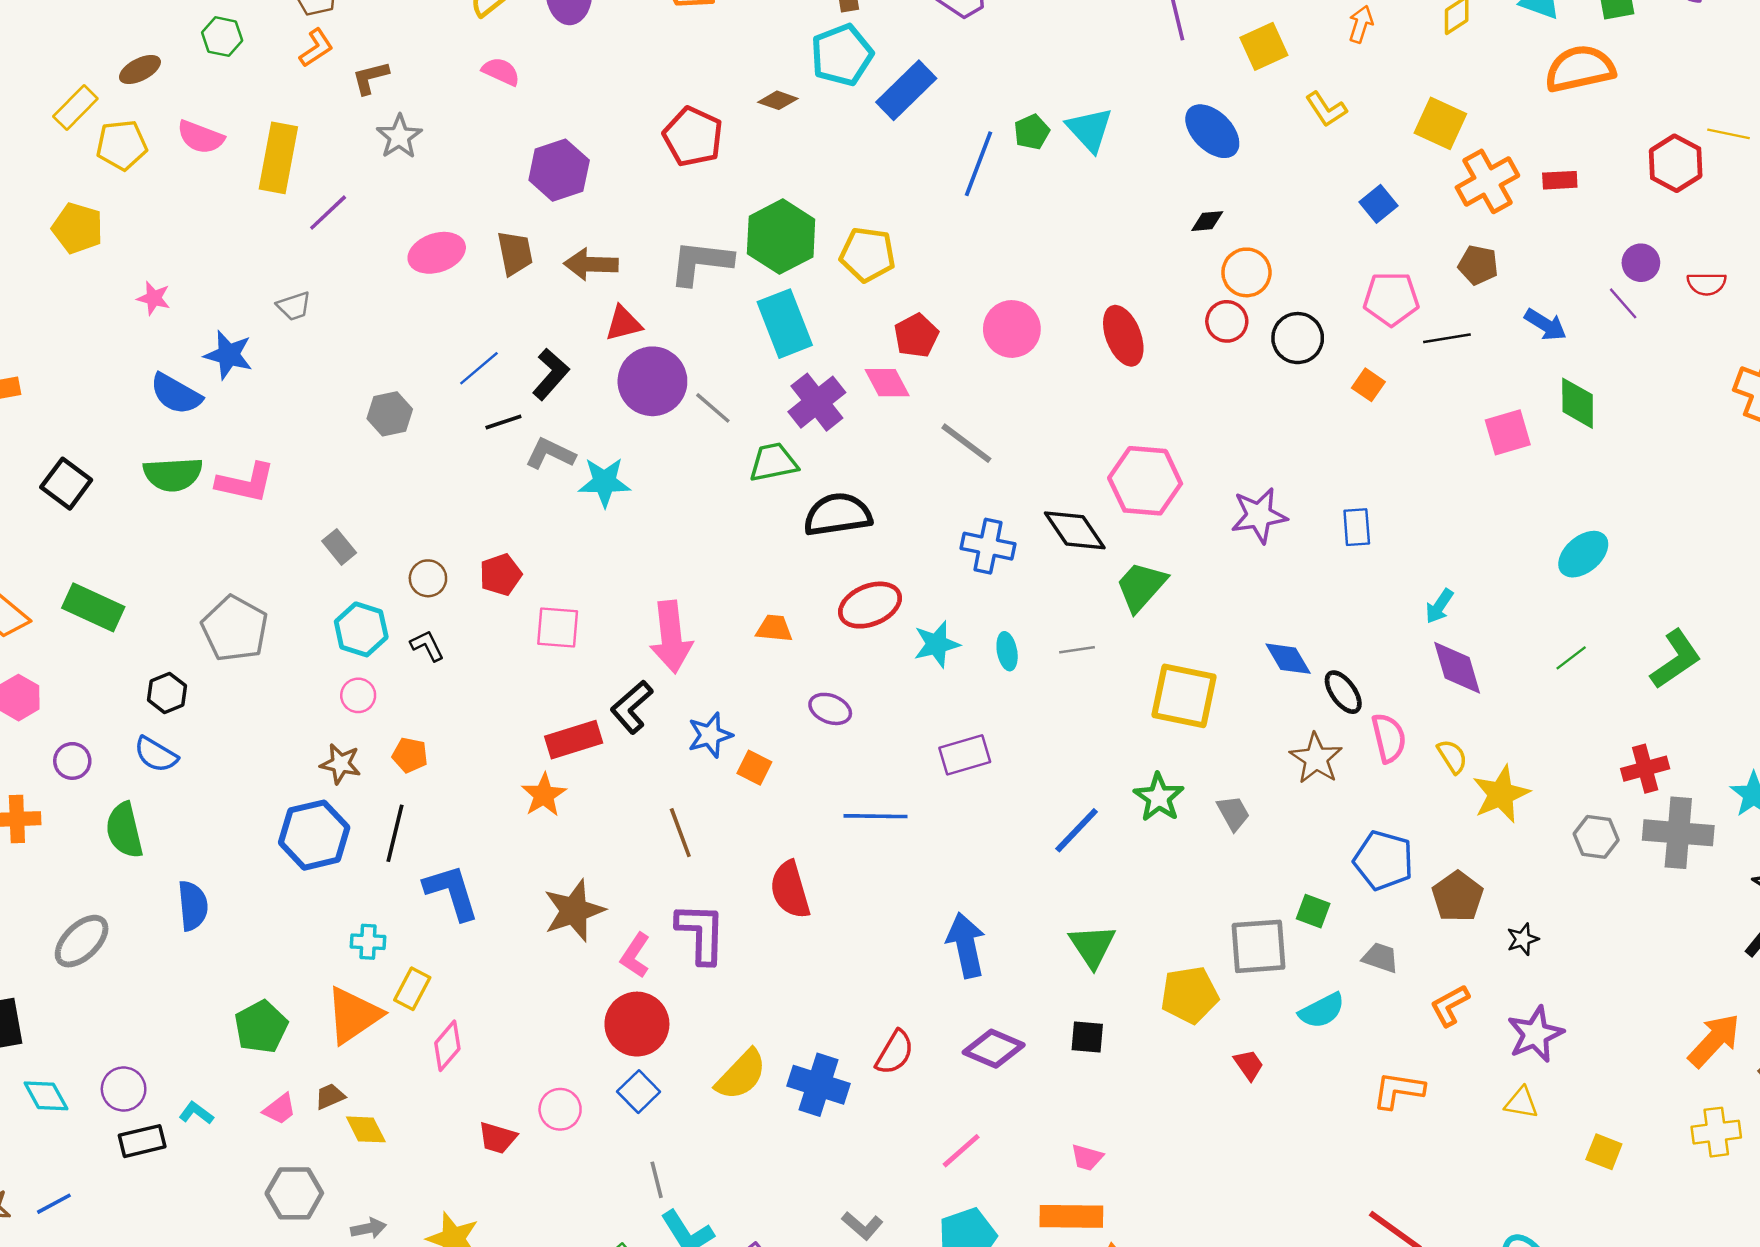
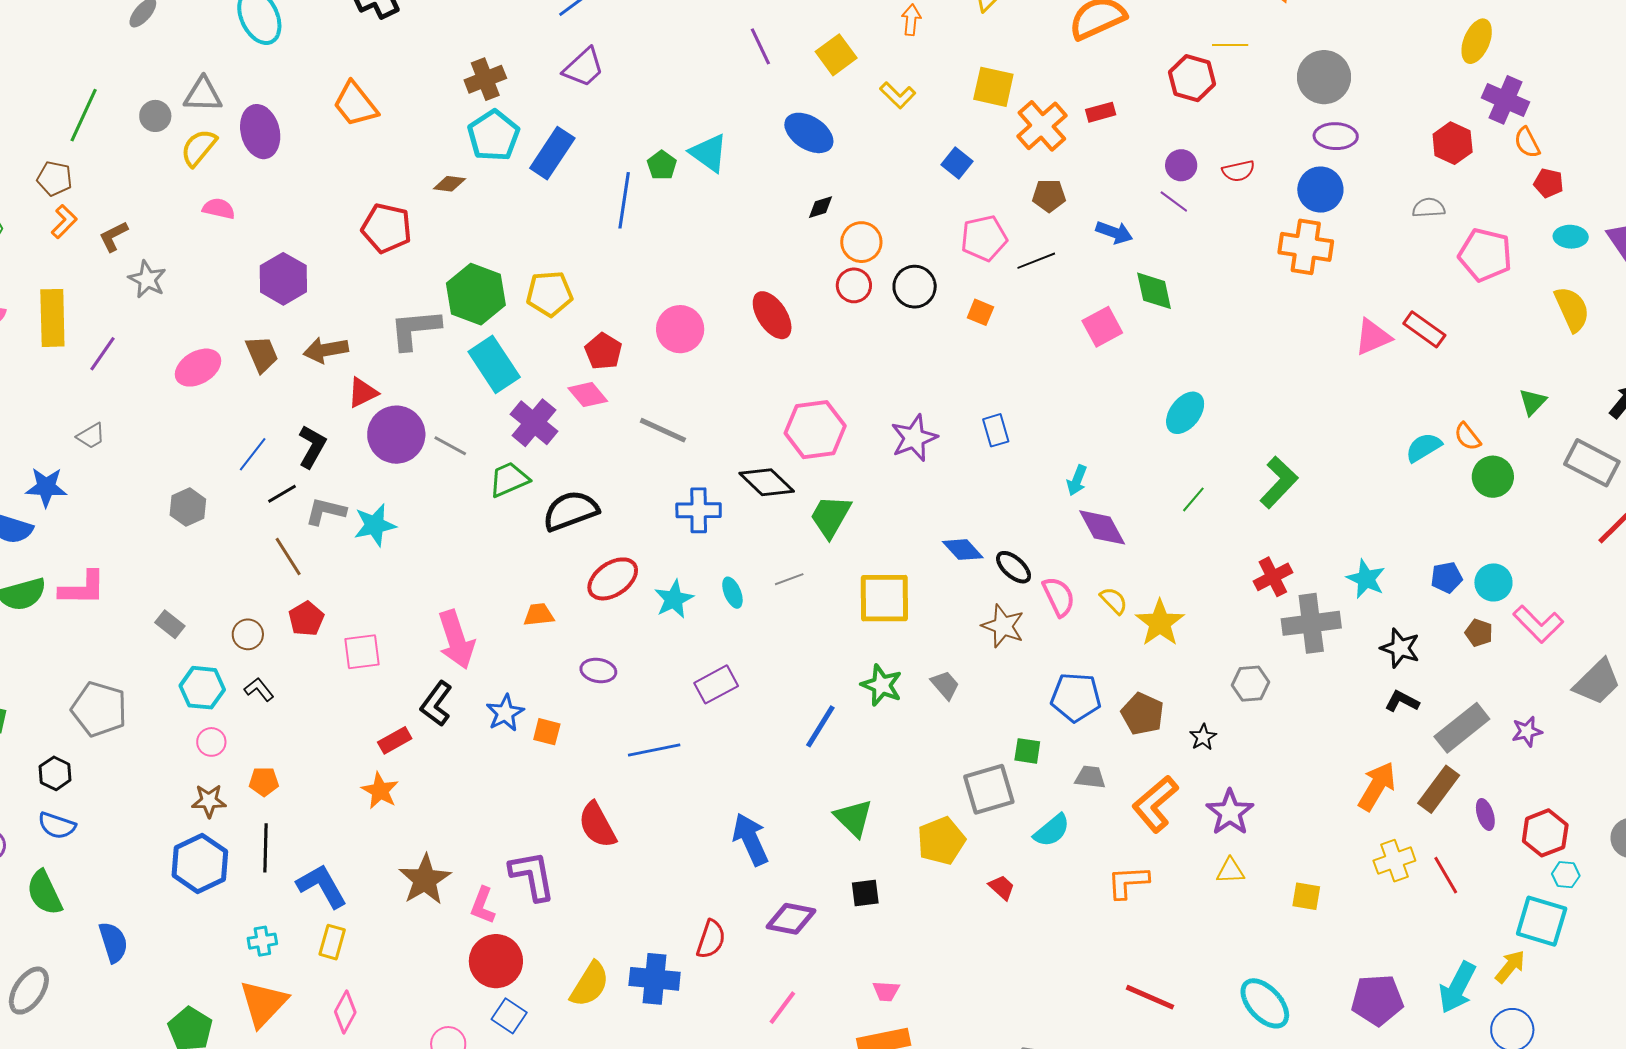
red rectangle: (574, 740) -> (395, 740), size x0.7
brown line: (680, 833) -> (288, 557), moved
gray hexagon: (1596, 837) -> (1251, 684), moved
yellow rectangle: (412, 989) -> (332, 942), moved
orange L-shape: (1450, 1005) -> (1155, 804), size x1.5

